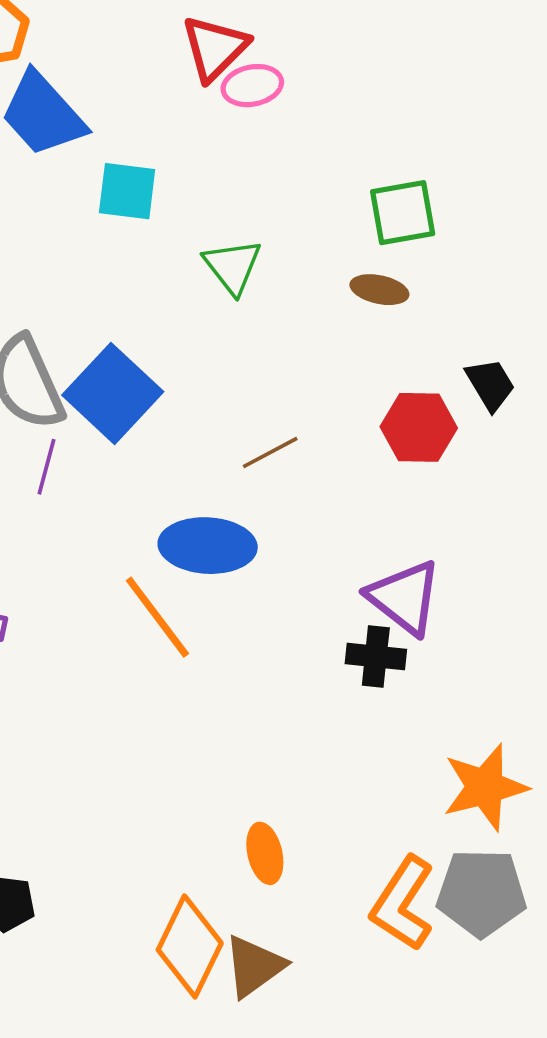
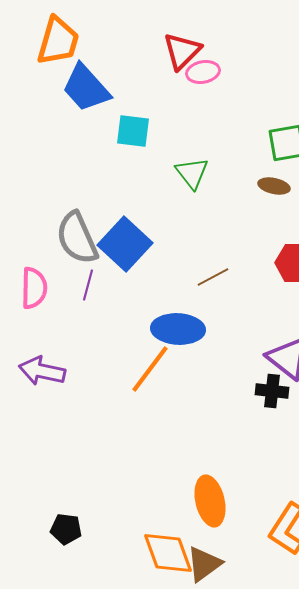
orange line: (157, 617) -> (150, 369), turned 74
orange ellipse: (265, 853) -> (210, 501), size x1.5
orange diamond: (190, 946) -> (168, 553), turned -46

